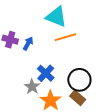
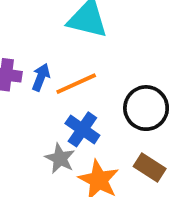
orange line: (65, 37) -> (76, 84), moved
black circle: (79, 80) -> (146, 108), moved

